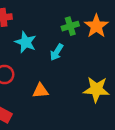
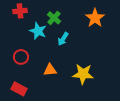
green cross: (70, 26) -> (54, 18), moved, turned -32
yellow star: (96, 89) -> (83, 74), moved

